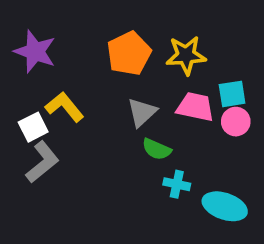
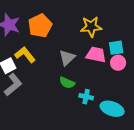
orange pentagon: (129, 53) -> (40, 26), moved
green semicircle: (157, 149) -> (67, 83), moved

